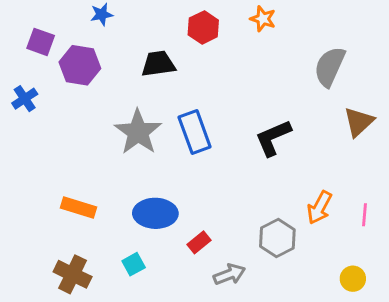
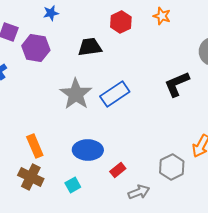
blue rectangle: (195, 132) -> (115, 94), turned 76
black L-shape: (273, 138) -> (177, 84), moved
orange rectangle: (78, 208) -> (35, 146), turned 50
brown cross: (73, 274) -> (31, 177), moved

